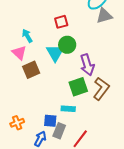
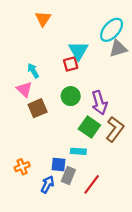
red square: (61, 22) -> (71, 64), moved
green circle: (67, 45) -> (71, 96), moved
cyan triangle: (55, 53) -> (78, 51), moved
green square: (78, 87) -> (89, 127), turned -36

